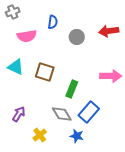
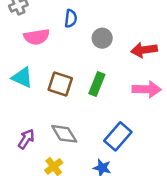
red arrow: (109, 31) -> (144, 50), moved
green rectangle: (72, 89) -> (97, 84), moved
gray diamond: (62, 114) -> (64, 134), moved

